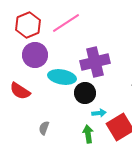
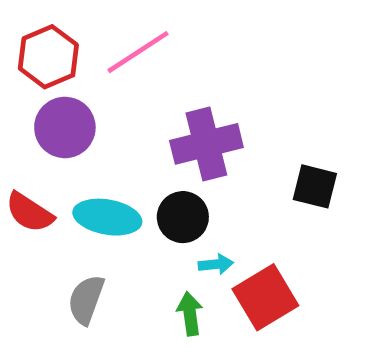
cyan ellipse: (62, 77) -> (107, 217), moved
gray semicircle: (44, 128) -> (86, 300), size x1.5

